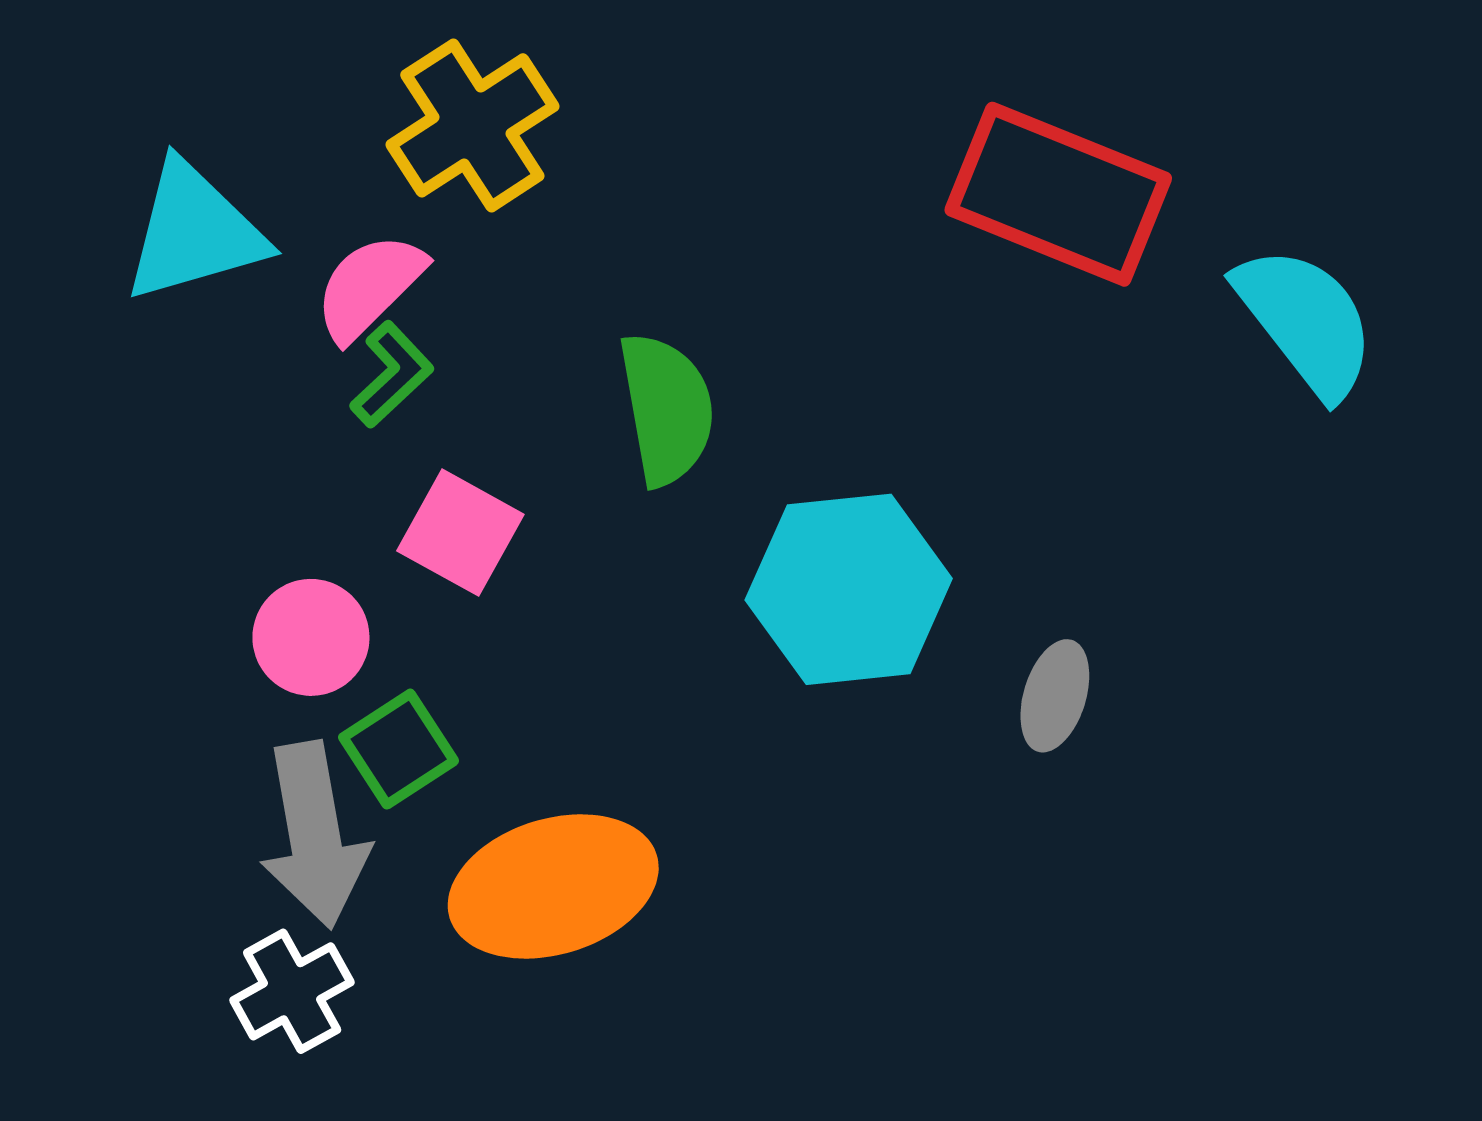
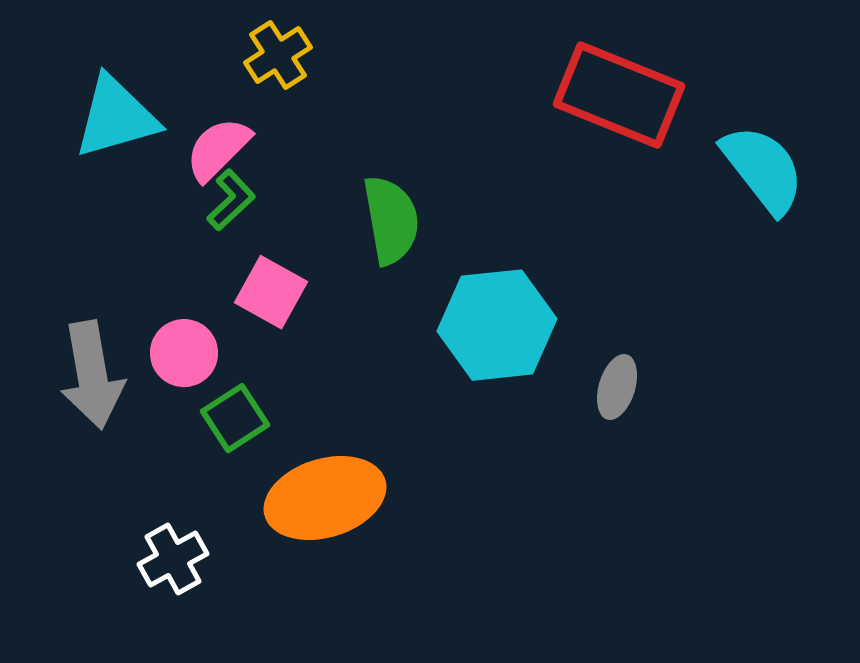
yellow cross: (472, 125) -> (278, 55), size x0.7
gray arrow: (314, 835) -> (92, 375), moved

